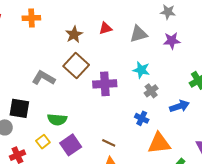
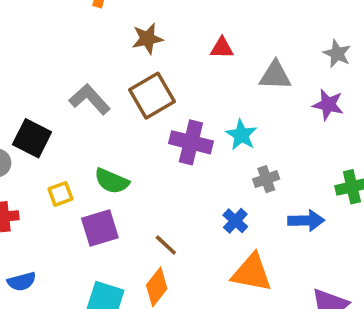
brown star: (74, 35) -> (147, 39), moved
cyan star: (141, 70) -> (241, 135), moved
green semicircle: (57, 119) -> (112, 181), moved
yellow square: (43, 142) -> (60, 194), moved

